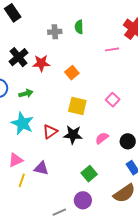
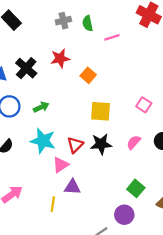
gray cross: (55, 32) -> (63, 21), moved
pink line: (112, 49) -> (112, 37), moved
red star: (41, 63) -> (60, 58), moved
pink square: (113, 100) -> (144, 105), moved
pink triangle: (16, 160) -> (61, 165), moved
green square: (89, 174) -> (136, 188), moved

